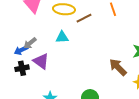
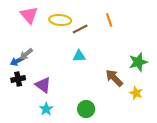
cyan triangle: (62, 37) -> (79, 56), moved
purple triangle: (41, 61) -> (43, 85), moved

